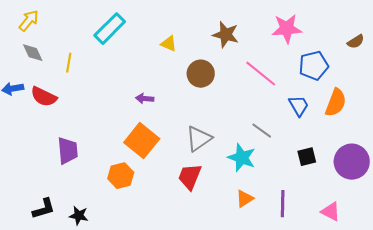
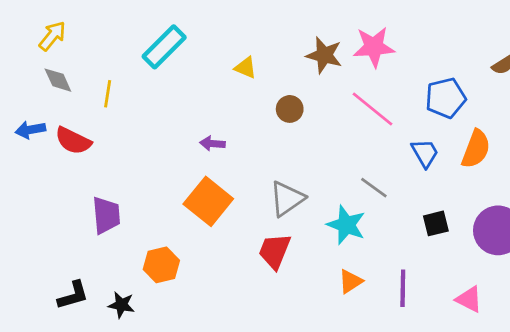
pink star: (287, 29) -> (374, 47), moved
brown circle: (201, 74) -> (290, 109), size x0.7
orange hexagon: (121, 176) -> (161, 265), moved

